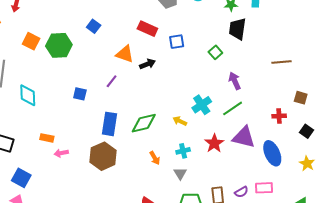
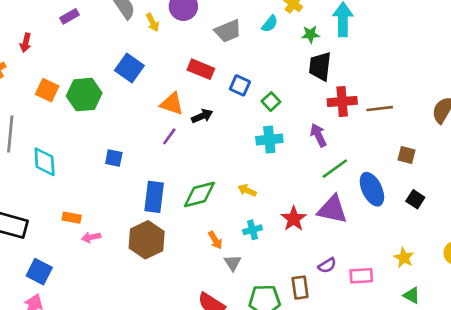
blue square: (94, 26) -> (129, 68), size x1.5
blue square: (177, 42) -> (240, 85), turned 35
green square: (215, 52) -> (271, 102), moved
purple line: (112, 81) -> (169, 136), moved
cyan cross: (202, 105) -> (269, 140), moved, turned 30
green line: (233, 108) -> (335, 169), moved
red cross: (279, 116) -> (342, 102), moved, size x1.5
blue ellipse: (272, 153) -> (372, 189), moved
yellow star: (307, 163) -> (404, 258), moved
gray triangle: (180, 173) -> (233, 263), moved
purple semicircle: (241, 192) -> (327, 265), moved

